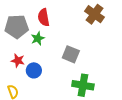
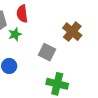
brown cross: (95, 14) -> (72, 32), moved

